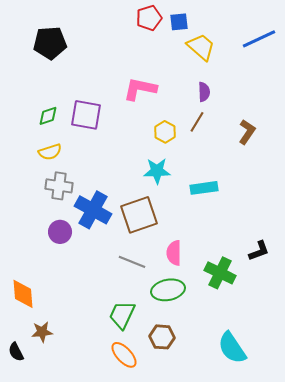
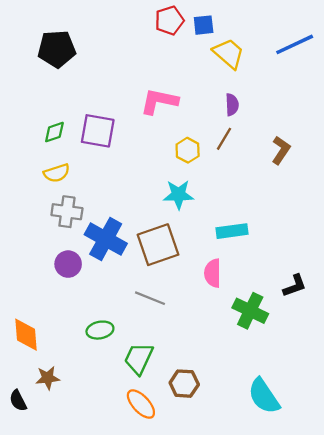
cyan rectangle: (204, 188) -> (232, 231), moved
pink semicircle: (174, 253) -> (213, 273), moved
green ellipse: (168, 290) -> (100, 330), moved, size x0.7

